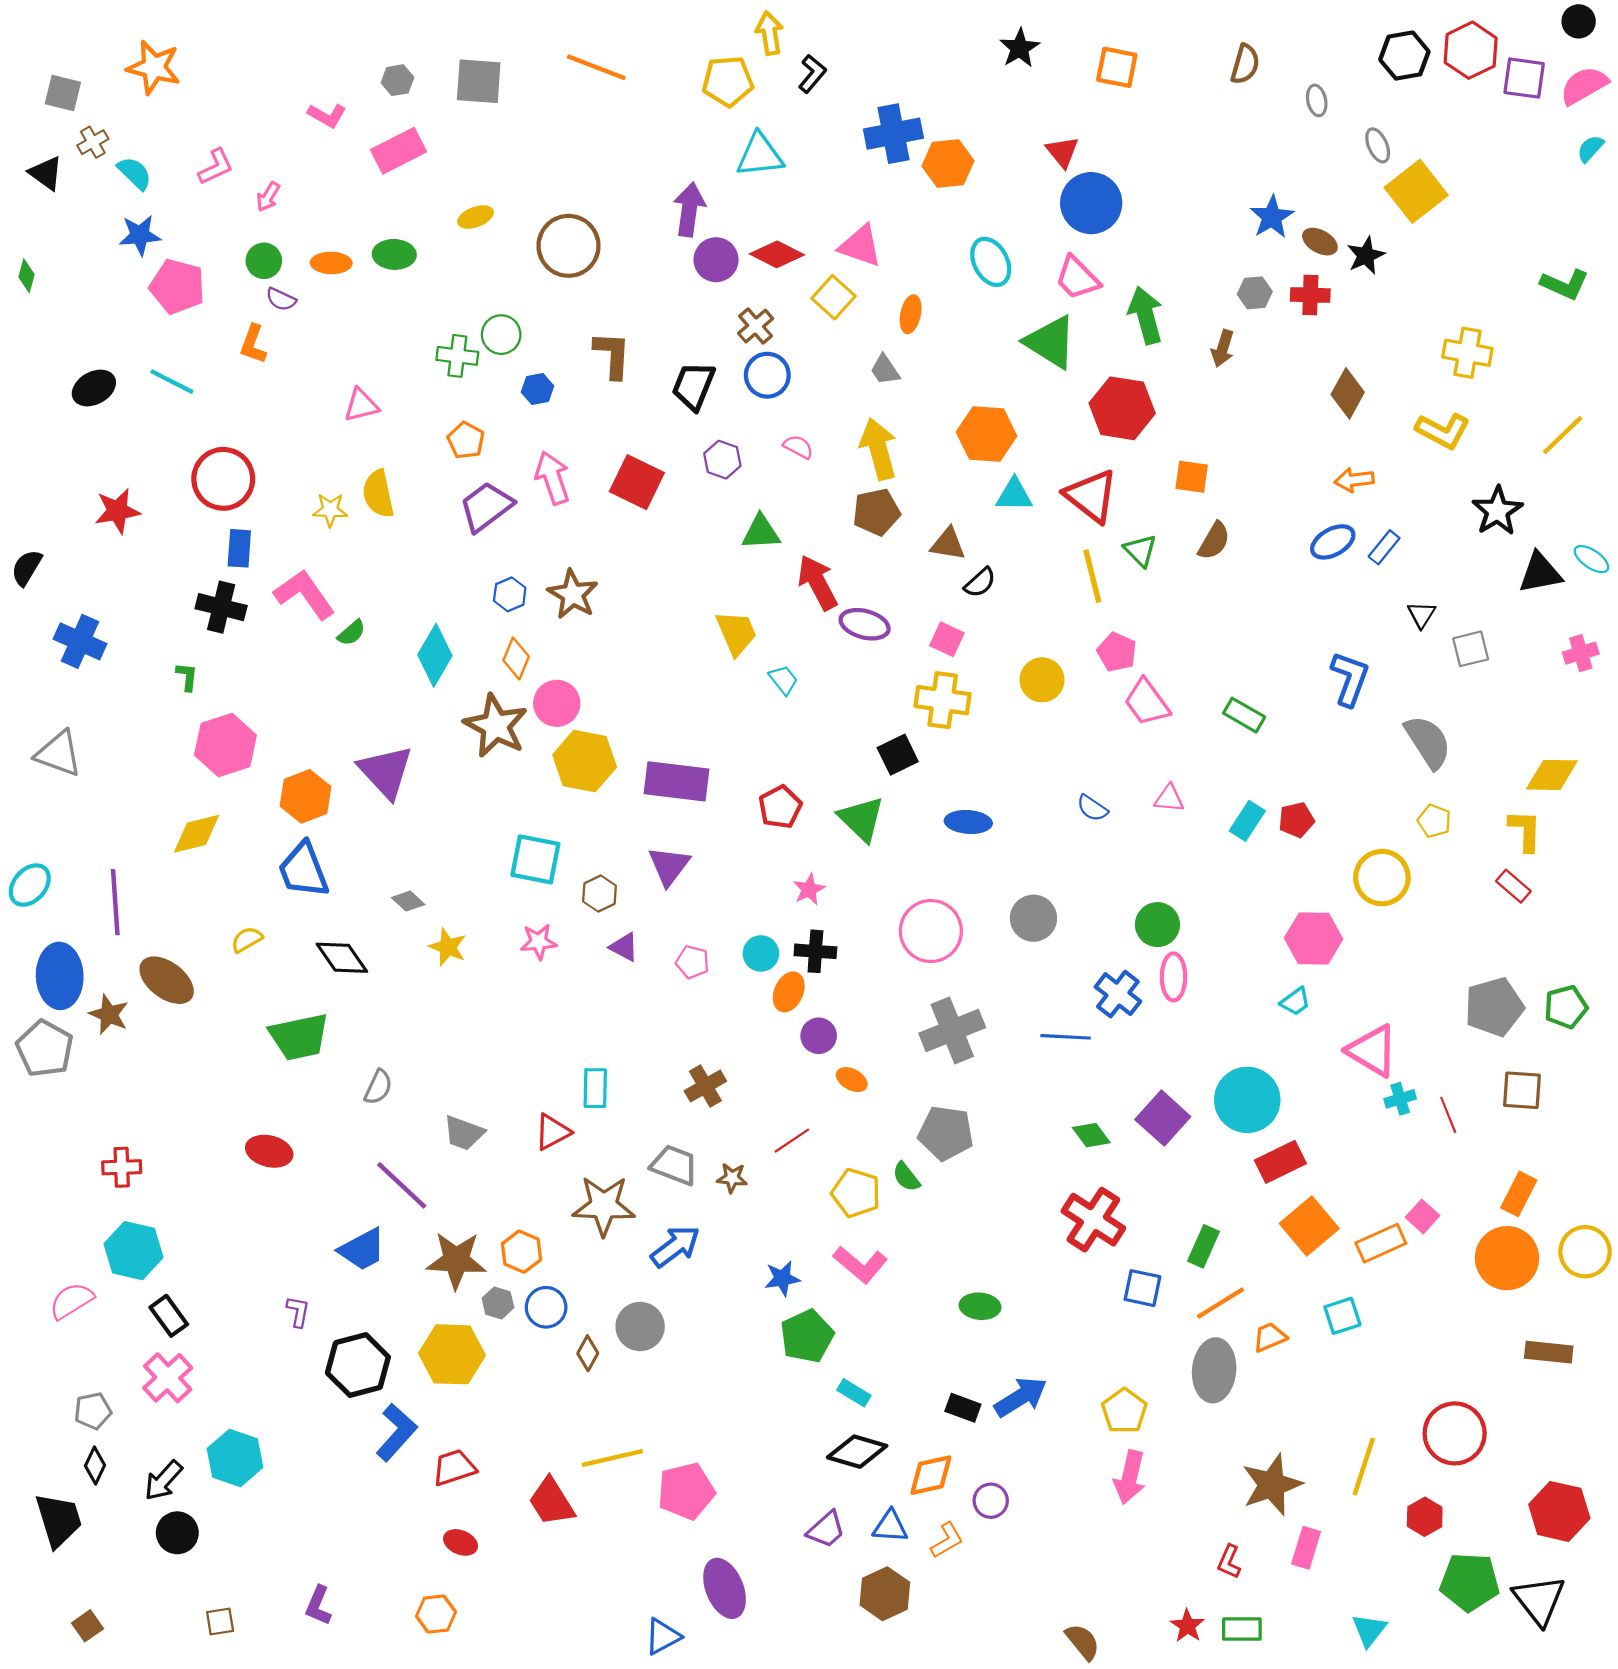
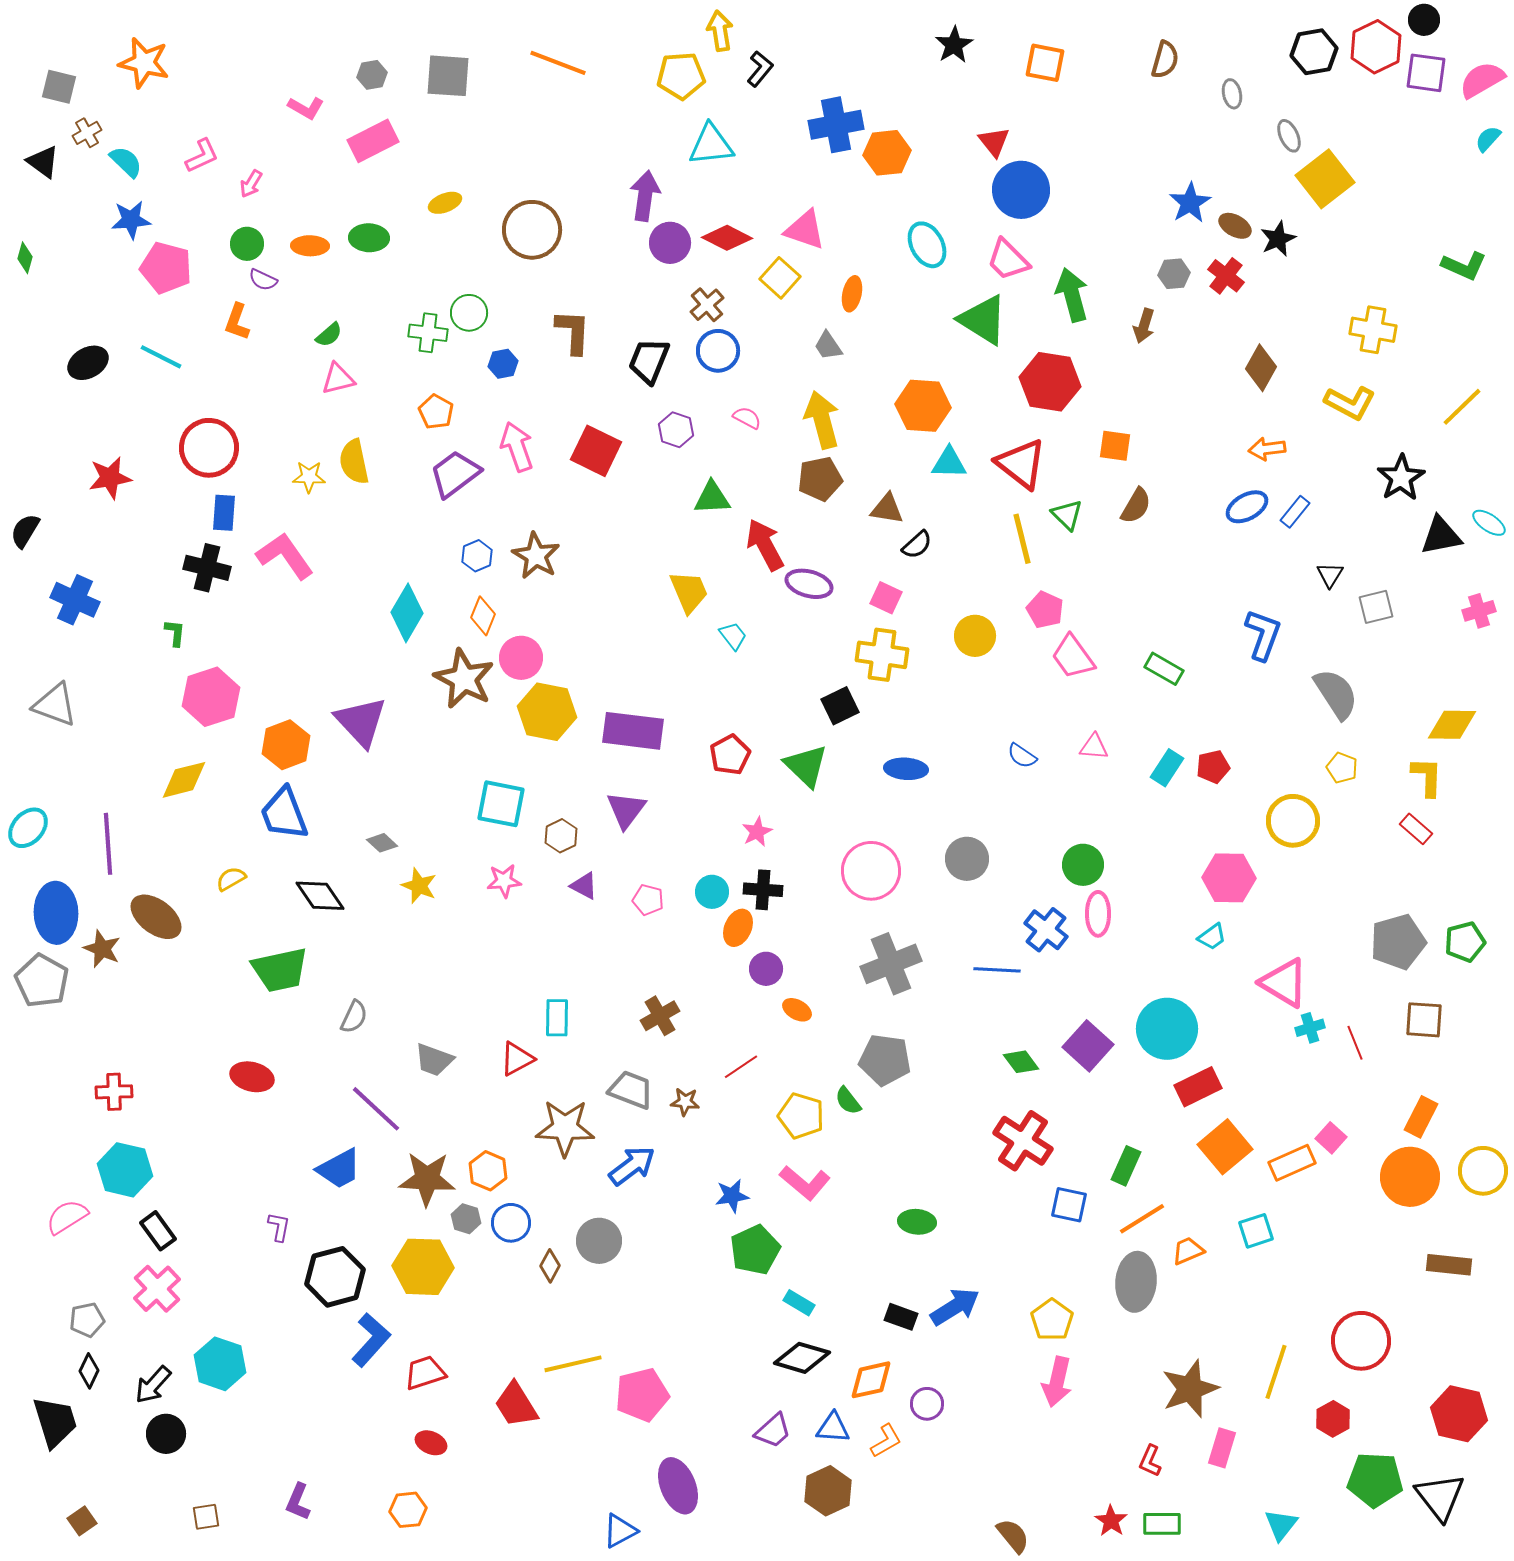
black circle: (1579, 21) -> (1424, 20), moved
red cross: (1310, 295) -> (1226, 276), turned 36
green semicircle: (352, 633) -> (329, 335), moved

